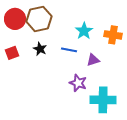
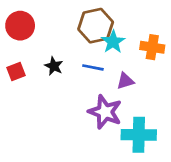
brown hexagon: (39, 19) -> (96, 26), moved
purple star: (78, 83) -> (105, 112), size x1.4

